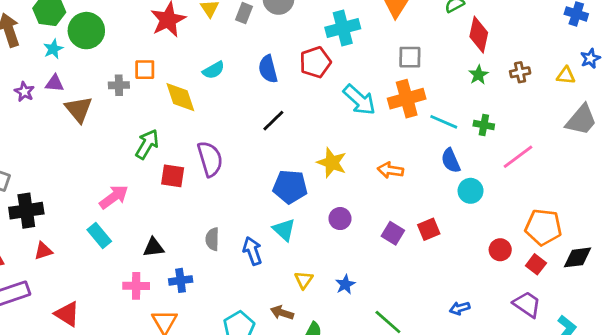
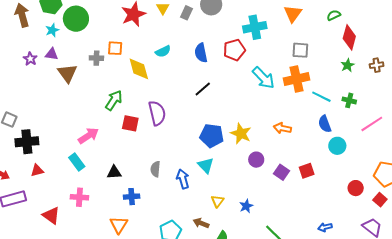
yellow star: (332, 163) -> (241, 134), moved
purple circle: (340, 219) -> (256, 160), moved
pink cross: (136, 286) -> (79, 197), moved

